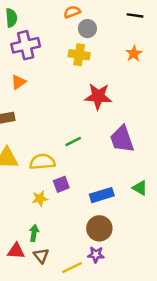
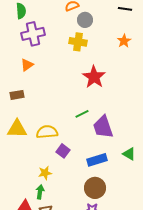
red star: (98, 96) -> (94, 77), turned 30
purple trapezoid: (122, 139) -> (103, 127), moved
green line: (73, 142) -> (82, 114), moved
purple square: (61, 184) -> (63, 151), turned -32
yellow star: (40, 199) -> (45, 173), moved

